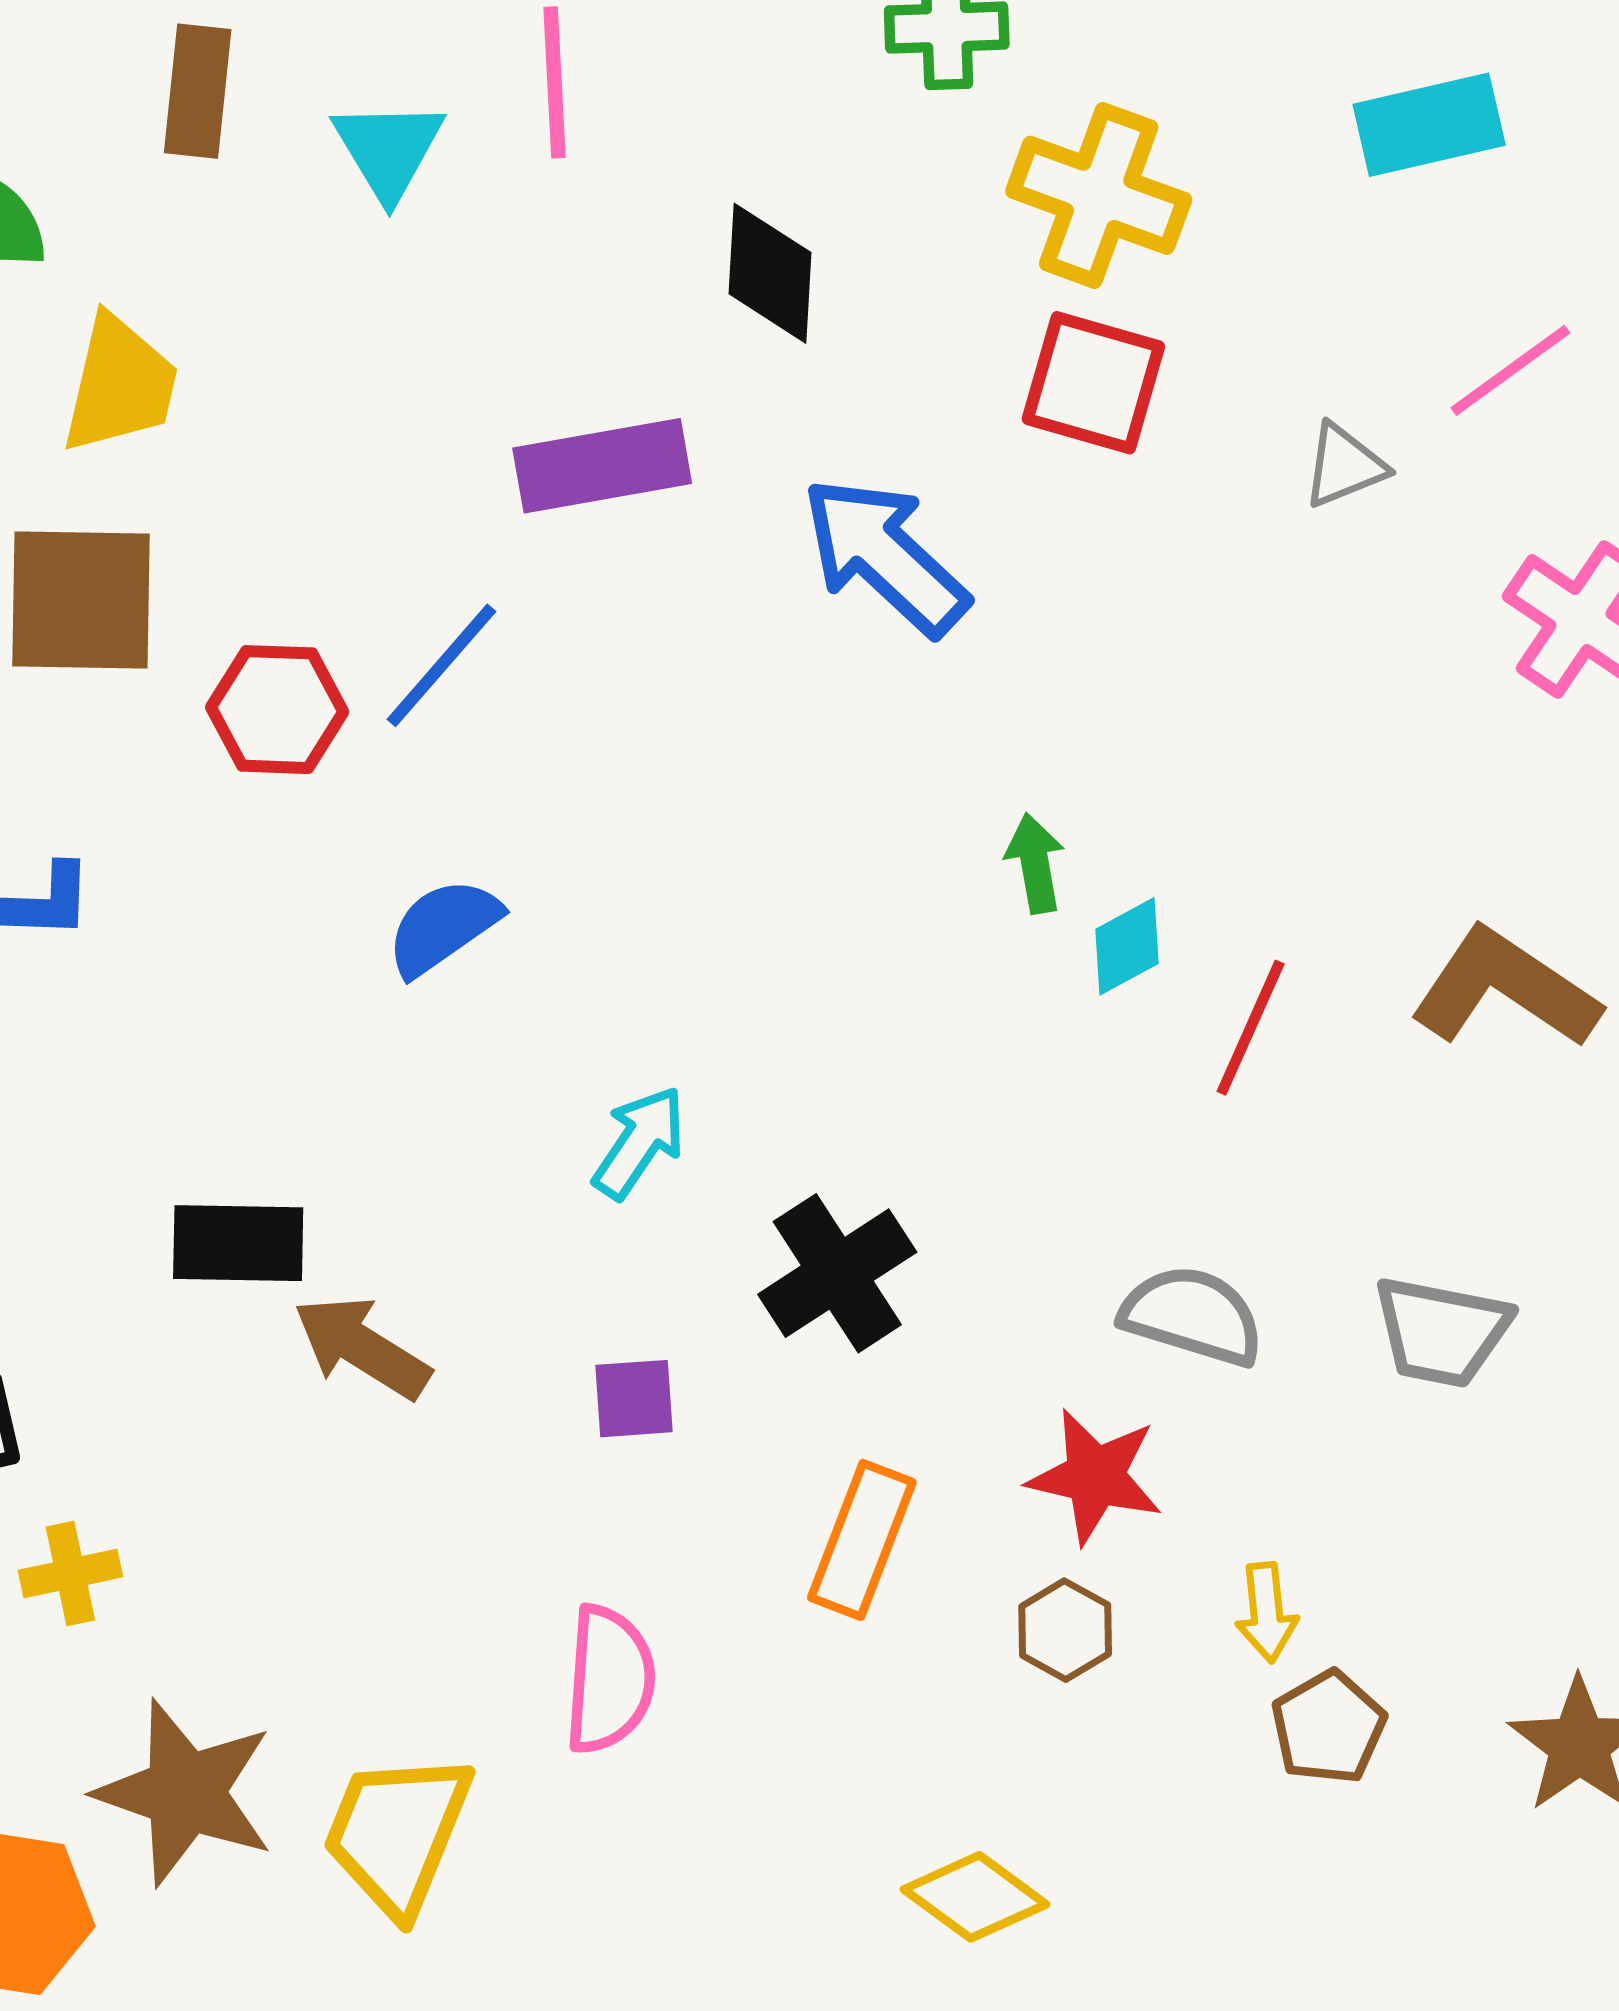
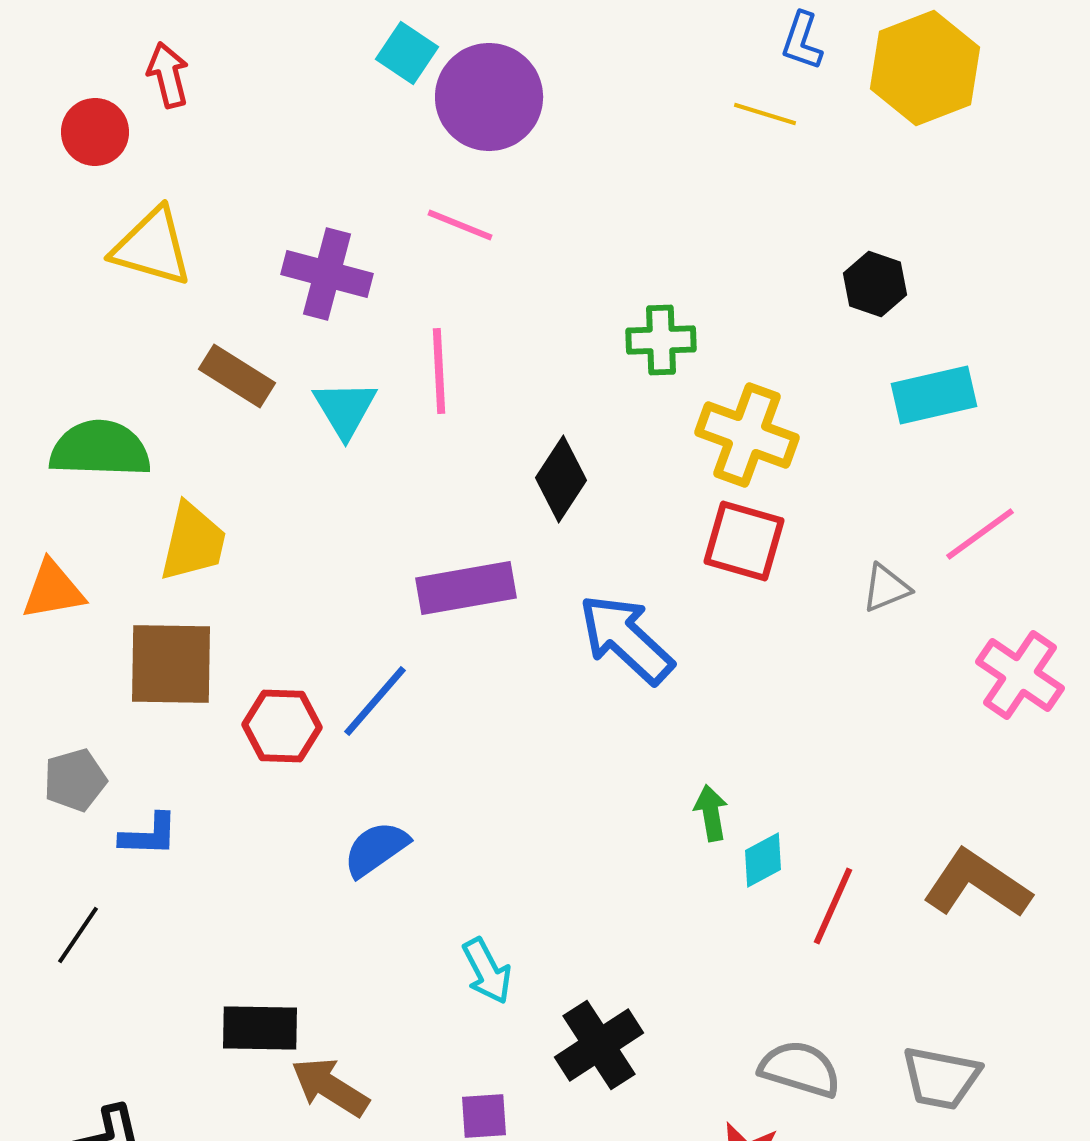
brown rectangle: (198, 91) -> (237, 376), turned -64
black diamond: (770, 273) -> (561, 479), turned 30
cyan arrow: (639, 1142) -> (487, 971), turned 118

